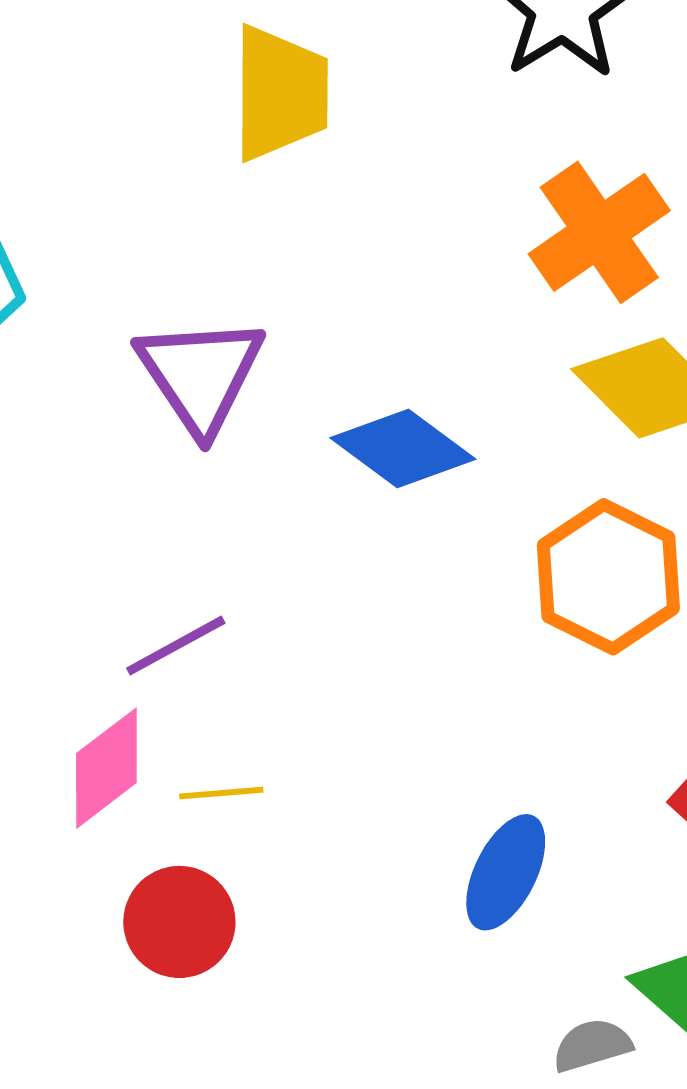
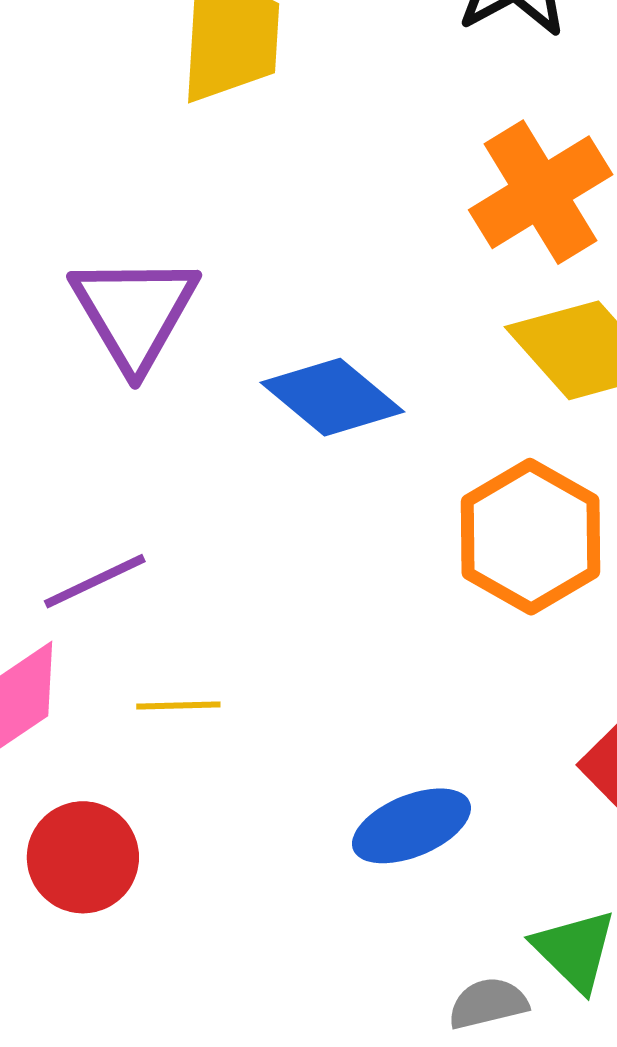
yellow line: (221, 793) -> (178, 706), moved
blue ellipse: (506, 872) -> (411, 826), turned 38

